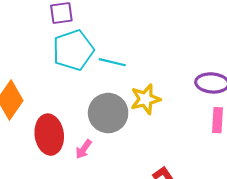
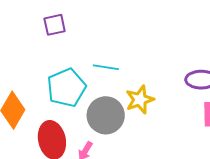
cyan pentagon: (73, 50) -> (66, 88), moved

